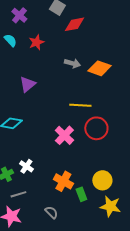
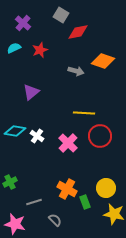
cyan semicircle: (10, 40) -> (14, 48), turned -72
orange diamond: (99, 68) -> (103, 61), moved
white cross: (26, 166) -> (37, 136), moved
gray line: (18, 194) -> (34, 202), moved

